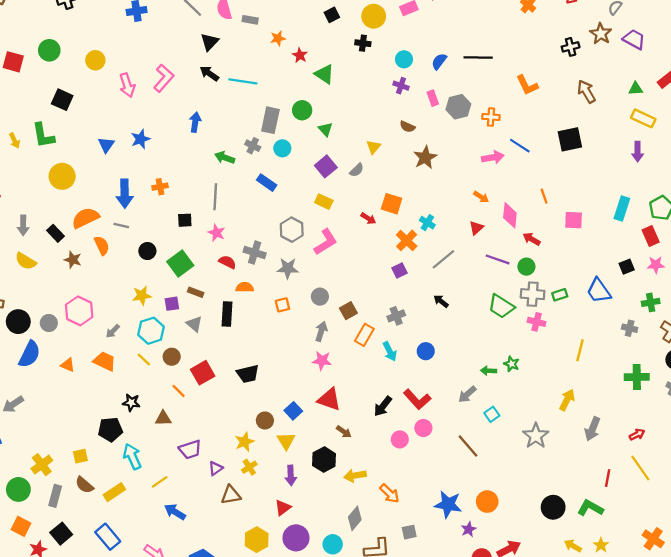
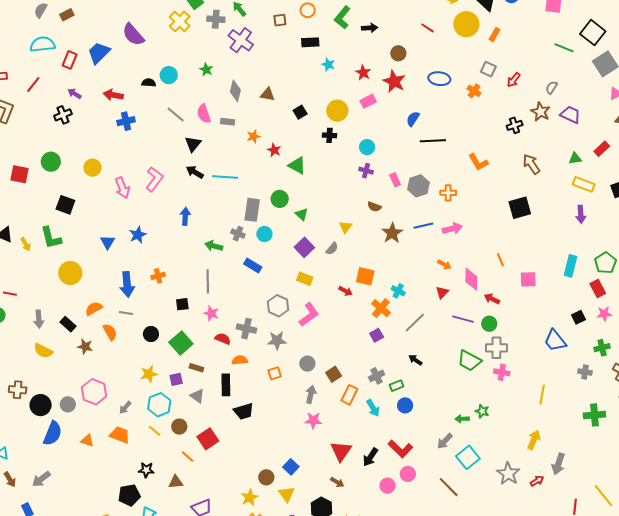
blue semicircle: (439, 61) -> (413, 119), moved
blue line: (520, 146) -> (423, 226), moved, turned -42
orange semicircle: (85, 218) -> (94, 308), size x0.7
green rectangle: (560, 295) -> (396, 386), moved
black trapezoid: (248, 374) -> (244, 411), moved
red triangle: (329, 399) -> (341, 451), moved, turned 50
cyan square: (492, 414) -> (468, 457), size x1.6
red arrow: (637, 435) -> (537, 481), moved

